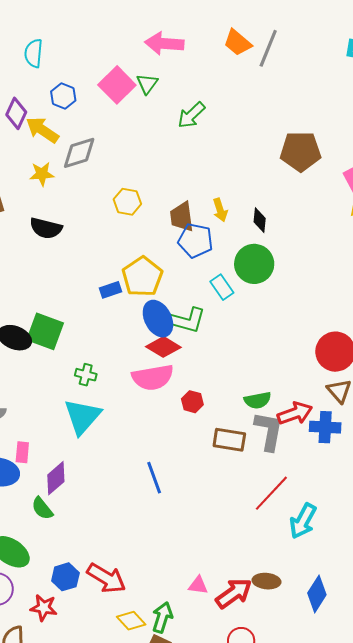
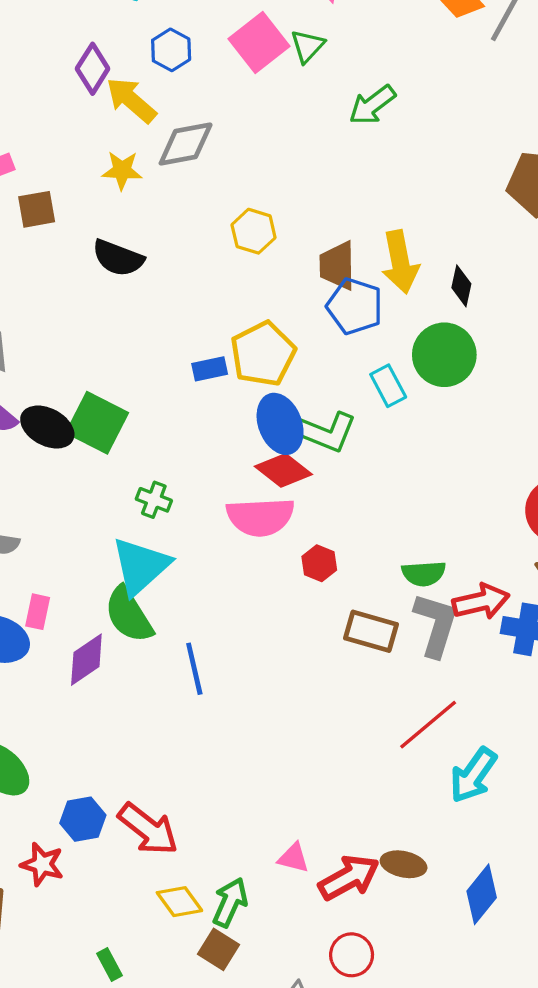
yellow arrow: (220, 210) -> (400, 262), size x1.6
blue line: (154, 478) -> (194, 669), moved
green semicircle: (42, 508) -> (129, 615), moved, size x1.5

